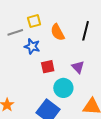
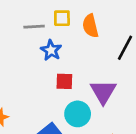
orange semicircle: (58, 32) -> (90, 26), moved
purple triangle: (78, 67) -> (103, 92), size x1.5

